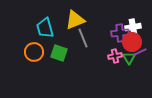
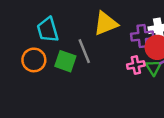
yellow triangle: (75, 20) -> (106, 23), moved
gray line: (83, 38) -> (84, 51), moved

